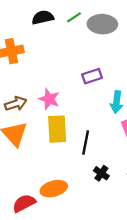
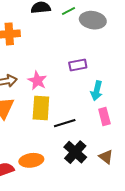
black line: (86, 143) -> (65, 123), turned 55
black cross: (101, 173) -> (75, 152), size x1.6

